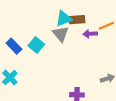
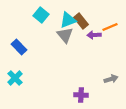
brown rectangle: (77, 20) -> (81, 21), turned 56
cyan square: (36, 45) -> (41, 15), moved

